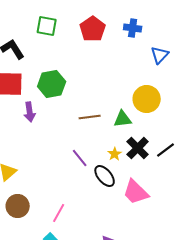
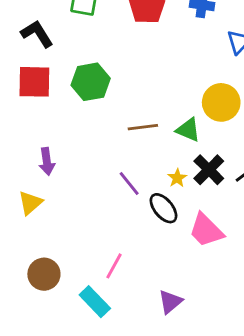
purple arrow: (30, 112) -> (47, 162), moved
green triangle: (123, 119) -> (188, 130), turned 30
brown circle: (18, 206) -> (44, 274), moved
pink line: (59, 213) -> (114, 266), moved

